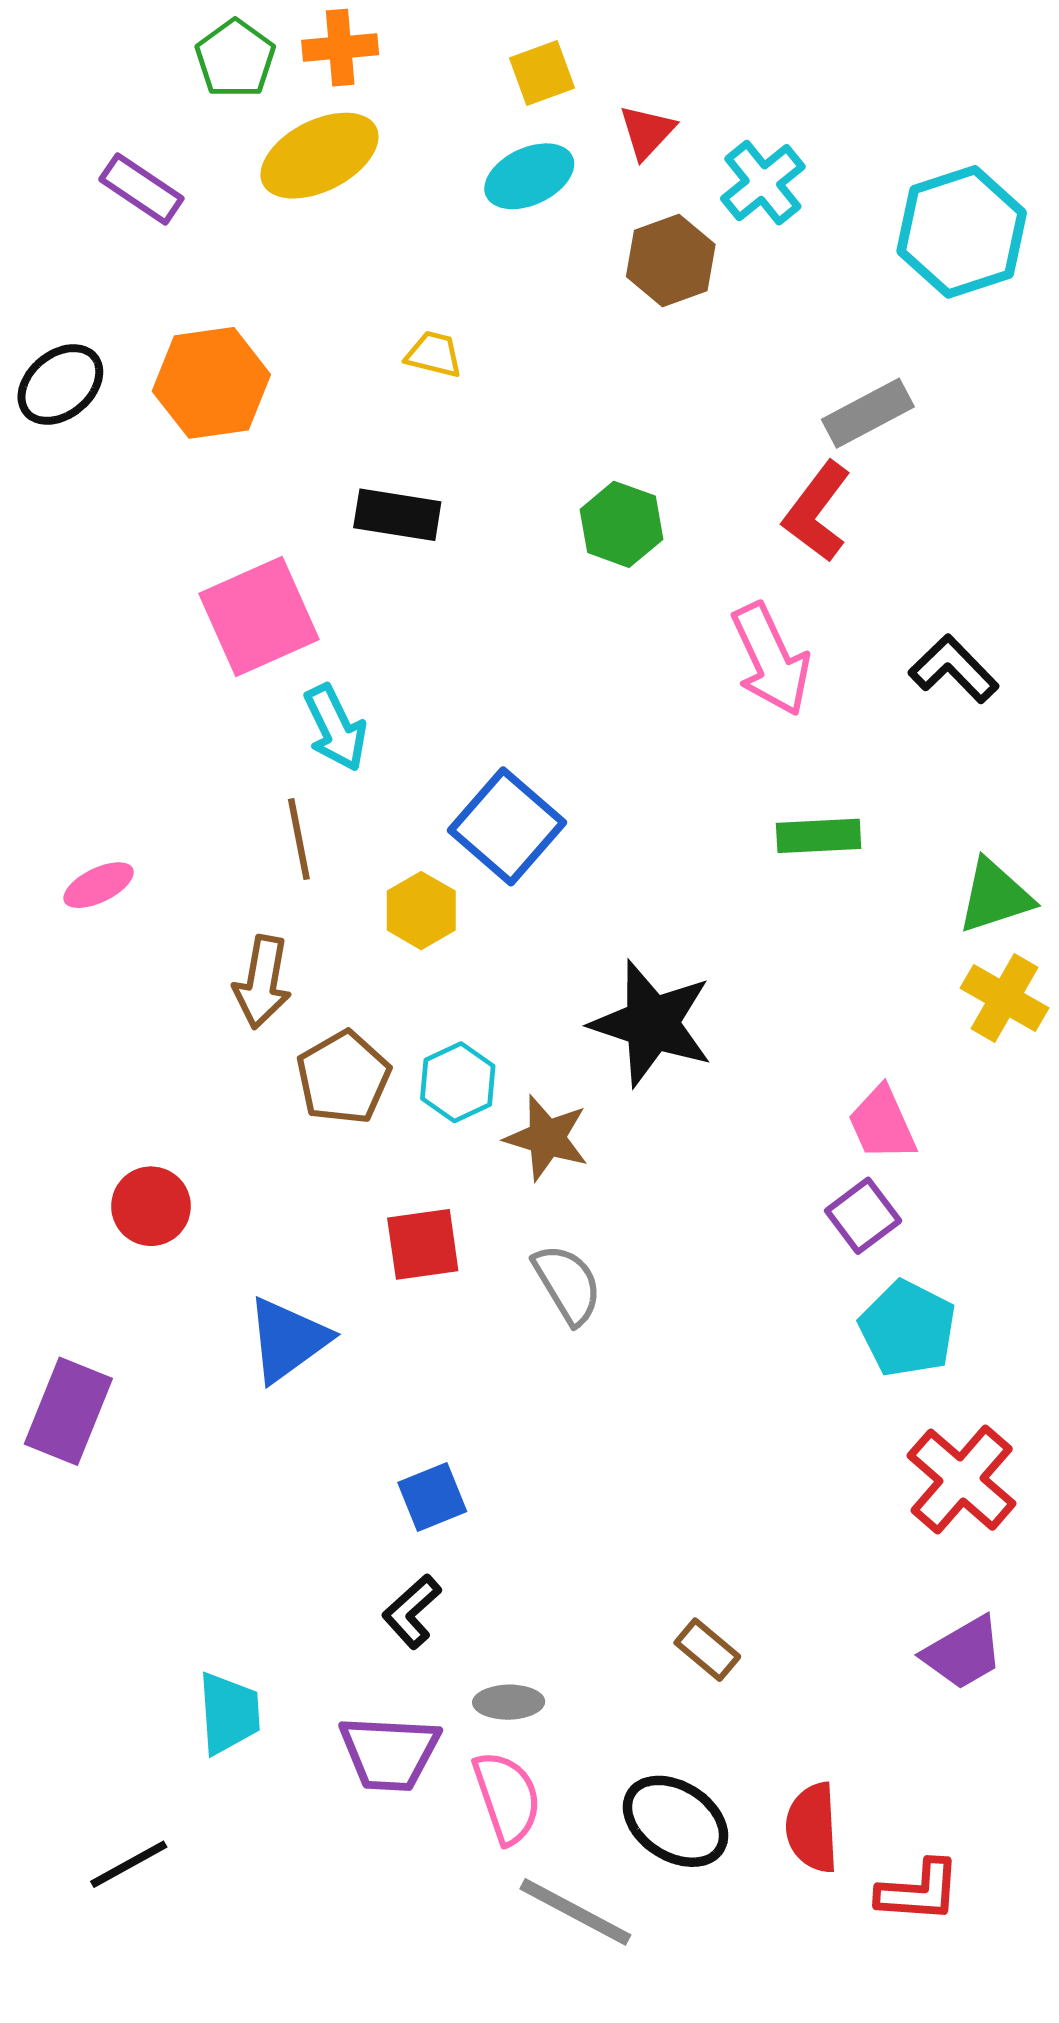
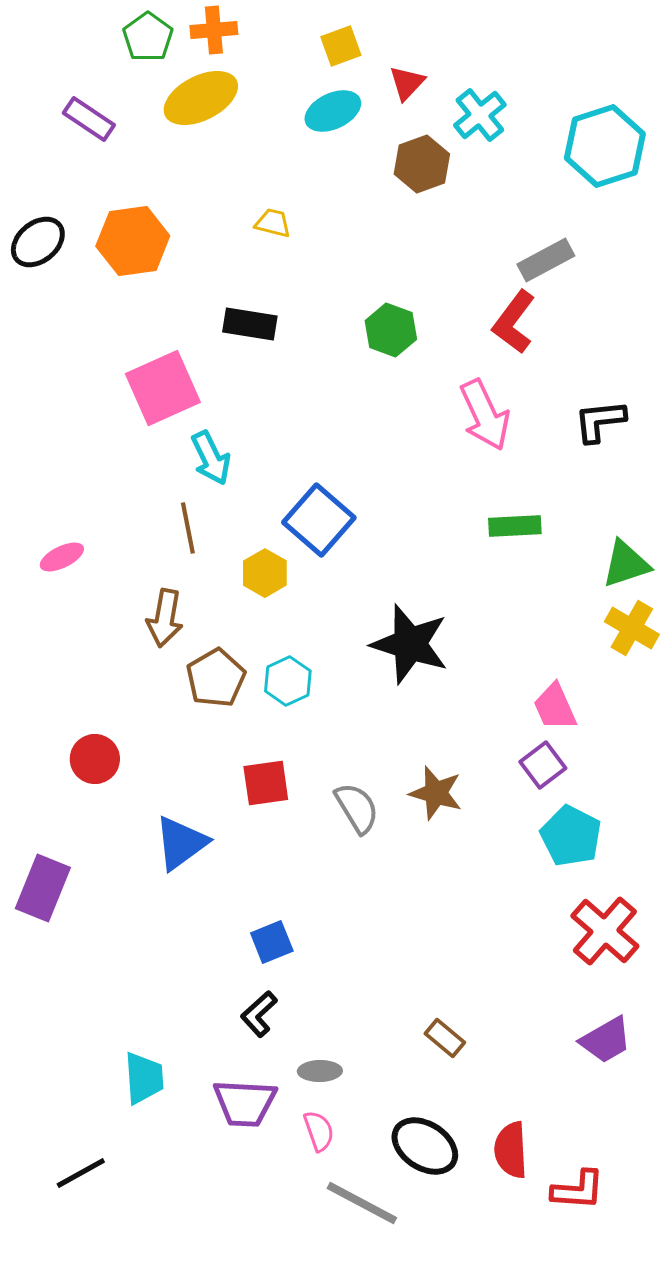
black L-shape: (954, 669) -> (600, 421), turned -52
brown star: (547, 1138) -> (436, 793), moved
pink semicircle: (507, 1797) -> (319, 1131), size x0.7

